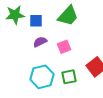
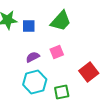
purple semicircle: (40, 42) -> (33, 57), moved
green square: (69, 77) -> (62, 92), moved

